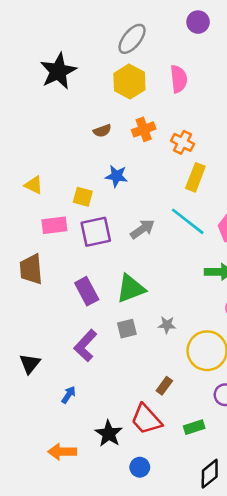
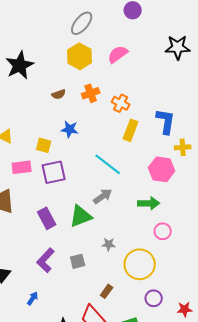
black star: (58, 71) -> (20, 65), moved
pink semicircle: (179, 79) -> (118, 54), turned -120
cyan line: (188, 221) -> (108, 164), moved
gray arrow: (142, 229) -> (103, 196), moved
gray square: (127, 329) -> (78, 261), moved

